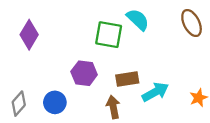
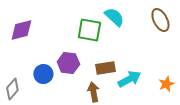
purple diamond: (29, 35) -> (21, 30), turned 45
blue circle: (55, 102) -> (43, 74), moved

